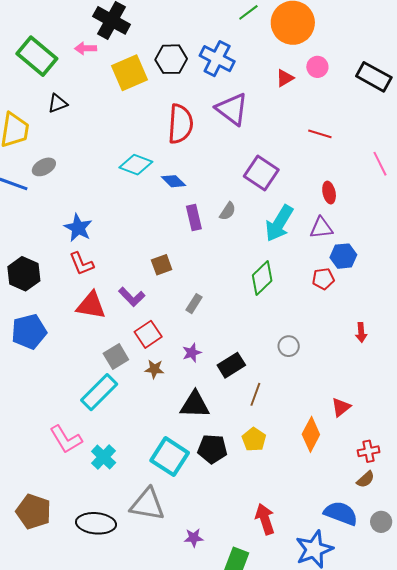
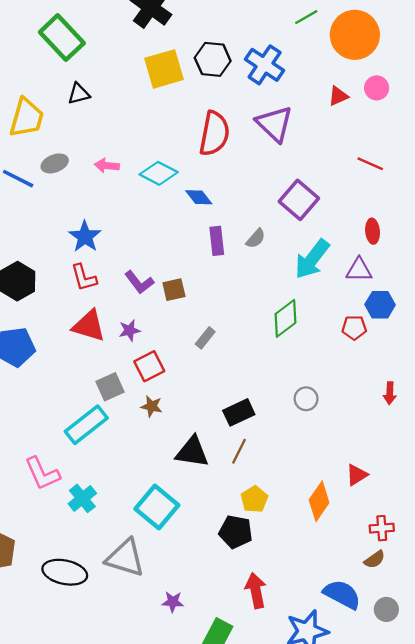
pink arrow: (86, 48) -> (107, 166), moved
purple L-shape: (132, 297) -> (139, 282), moved
purple star: (192, 353) -> (129, 330), moved
brown line: (255, 394) -> (239, 451), moved
black pentagon: (212, 449) -> (236, 532), moved

